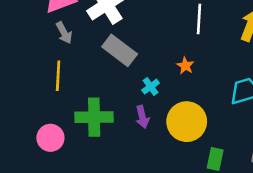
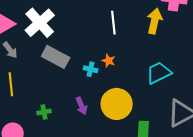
cyan cross: (151, 87) -> (91, 69), moved, turned -32
green cross: (94, 117) -> (44, 112), size x0.5

